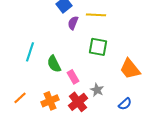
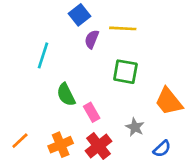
cyan line: (30, 52) -> (43, 55), moved
gray star: (97, 90) -> (135, 127), moved

